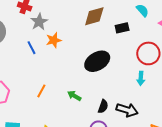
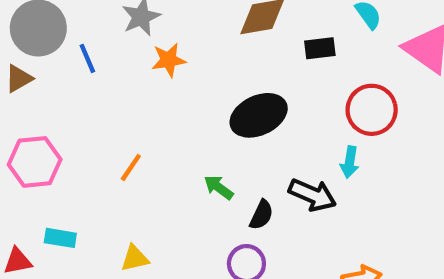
blue line: (32, 48) -> (87, 58), moved
green arrow: (74, 96) -> (219, 187), moved
black arrow: (127, 110) -> (312, 195), moved

